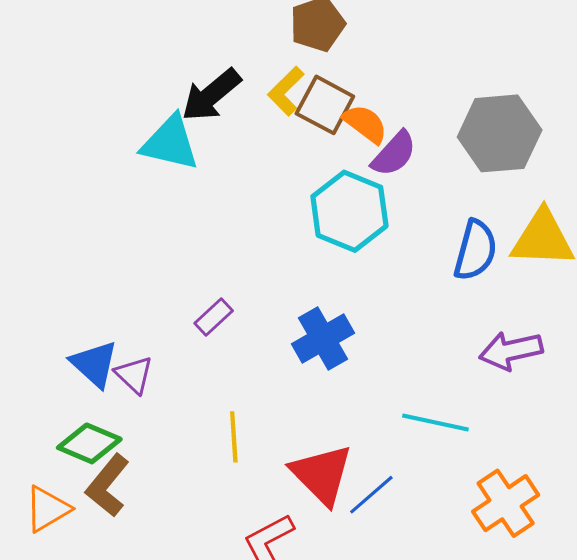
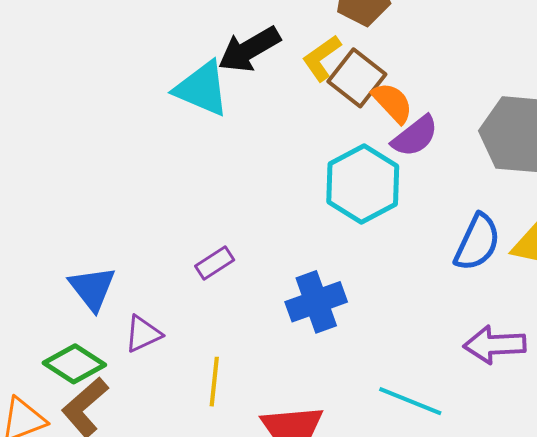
purple triangle: (134, 375) -> (143, 334), moved, turned 42

